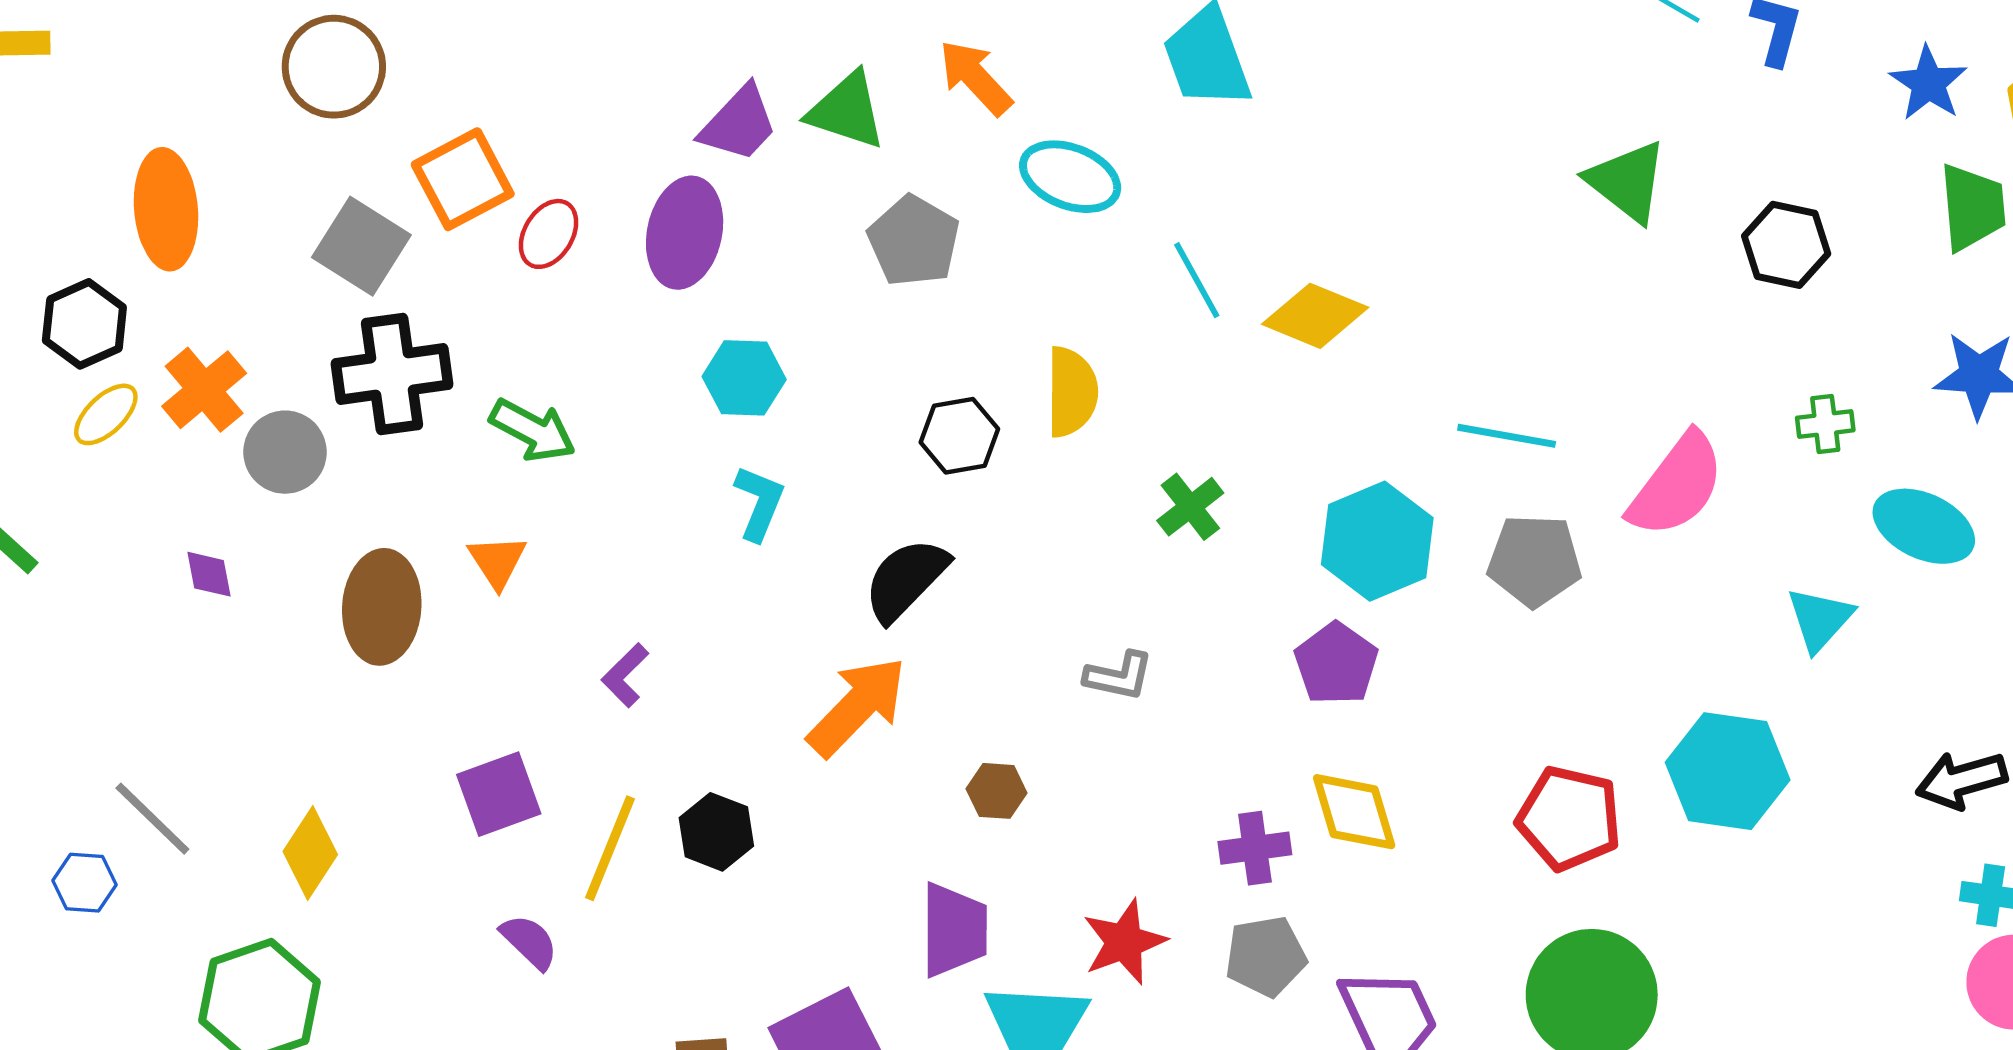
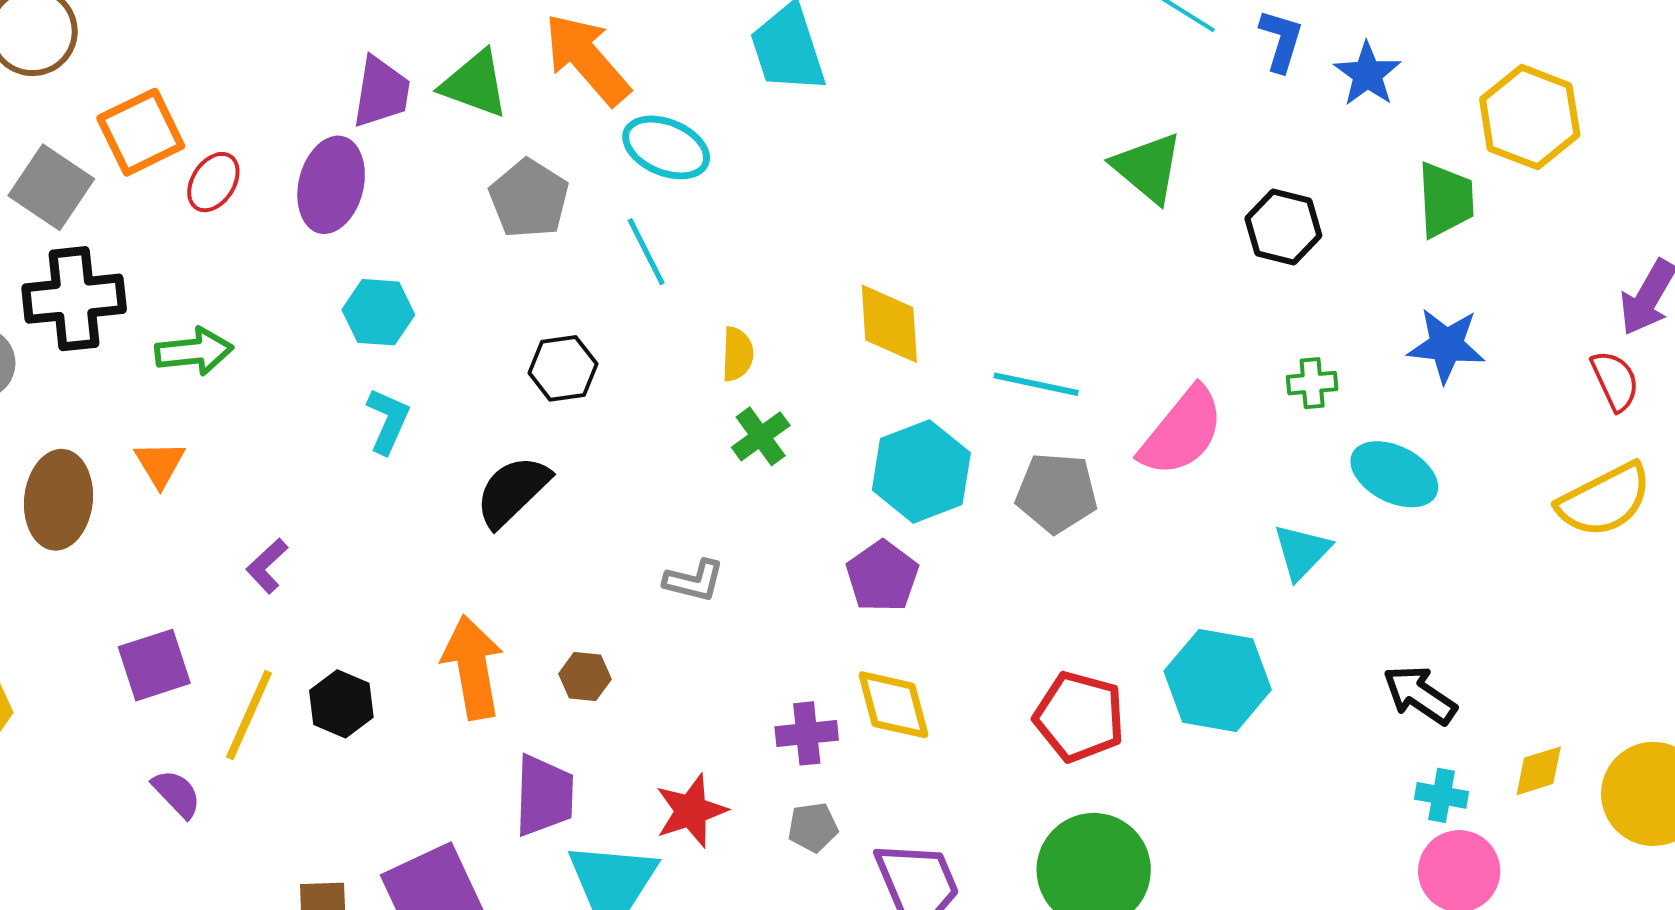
orange arrow: (975, 78) -> (587, 59), size x1.4
blue star: (1928, 83) -> (1367, 74), moved
purple trapezoid: (739, 124) -> (381, 92), turned -36
cyan line: (1197, 280) -> (646, 252), moved
yellow diamond: (1315, 316) -> (889, 324), moved, turned 62
yellow semicircle: (1072, 392) -> (737, 354), moved, size x0.7
green arrow: (533, 430) -> (194, 351), turned -36
orange arrow: (857, 707) -> (473, 667), moved, turned -56
black arrow: (1961, 780) -> (1420, 695), turned 48
gray pentagon: (1266, 956) -> (813, 827), size x0.7

